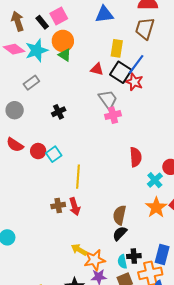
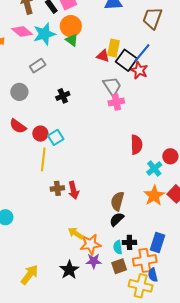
yellow rectangle: (117, 48) -> (113, 48), moved
yellow line: (78, 177) -> (43, 159), moved

